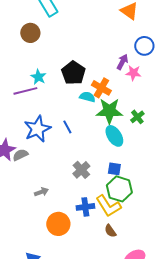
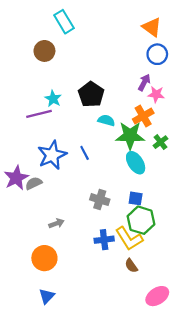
blue circle: (144, 46) -> (157, 54), moved
orange cross: (101, 88) -> (143, 116), moved, turned 30
gray cross: (81, 170) -> (100, 200), turned -30
orange circle: (58, 224) -> (44, 258), moved

